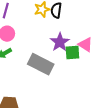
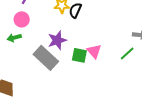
purple star: (60, 42) -> (57, 40), moved

